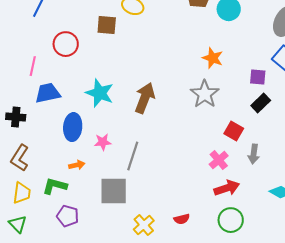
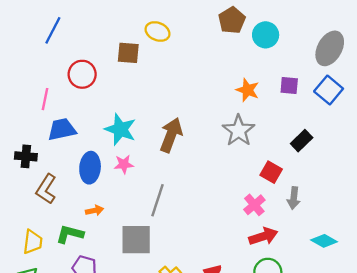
purple square: (258, 77) -> (289, 86), moved
pink star: (103, 142) -> (124, 164), moved
brown L-shape: (20, 158) -> (46, 189), moved

